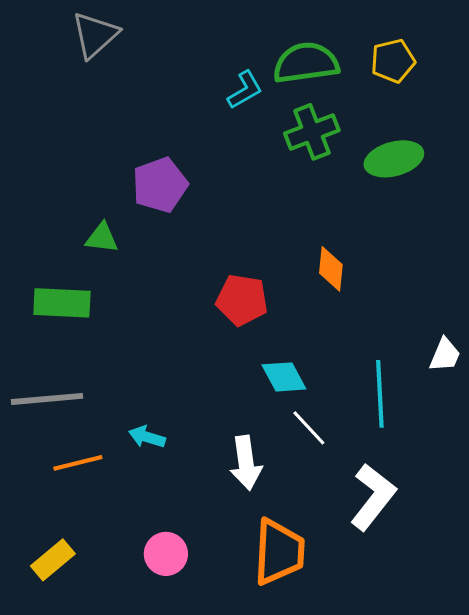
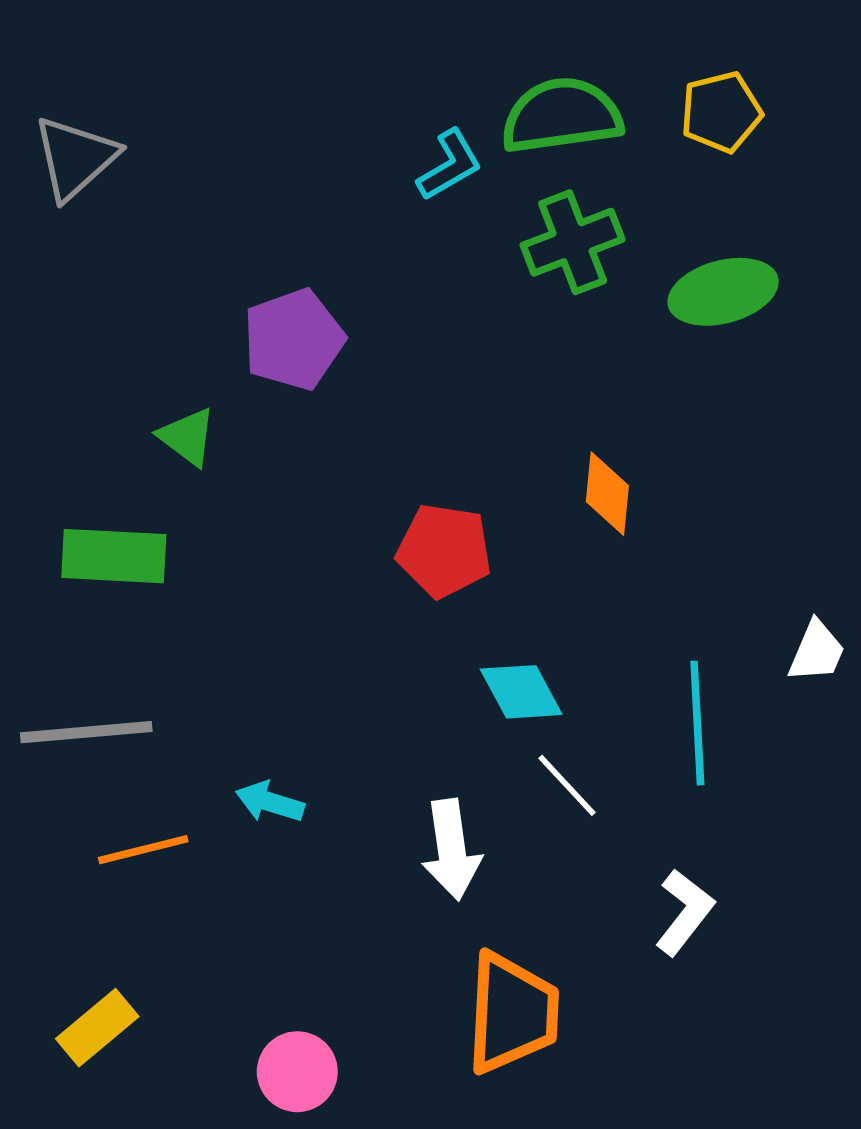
gray triangle: (95, 35) -> (75, 158), moved
green triangle: (102, 238) -> (187, 437), turned 30
white L-shape: (373, 497) -> (684, 912), size x0.7
pink circle: (166, 554) -> (297, 1072), moved

